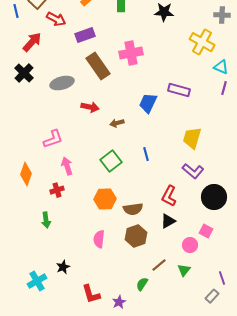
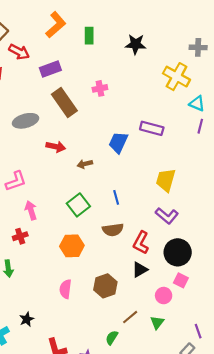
pink cross: (131, 53) -> (100, 88), size x0.6
black circle: (214, 197) -> (178, 252), moved
brown semicircle: (133, 209) -> (113, 230), moved

